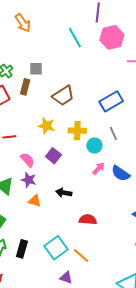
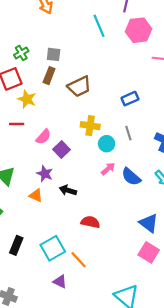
brown rectangle: (25, 87) -> (49, 76), moved
blue rectangle: (111, 101) -> (130, 99), size x0.7
yellow star: (46, 126) -> (27, 99), moved
pink semicircle: (28, 160) -> (43, 137), moved, turned 77
purple star: (29, 180) -> (45, 174), moved

